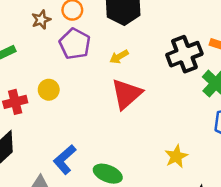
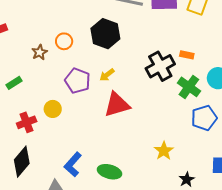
purple pentagon: (75, 44) -> (78, 81), moved
red triangle: (127, 94) -> (117, 105), turned 32

